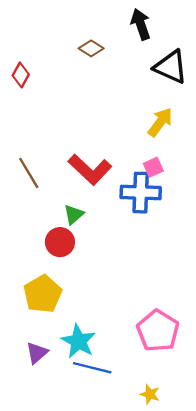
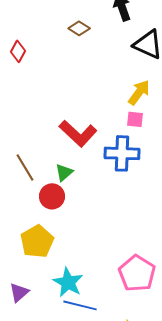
pink square: (153, 167) -> (135, 119), moved, turned 30
brown line: (29, 173) -> (25, 167), moved
purple triangle: (37, 353) -> (19, 292), moved

